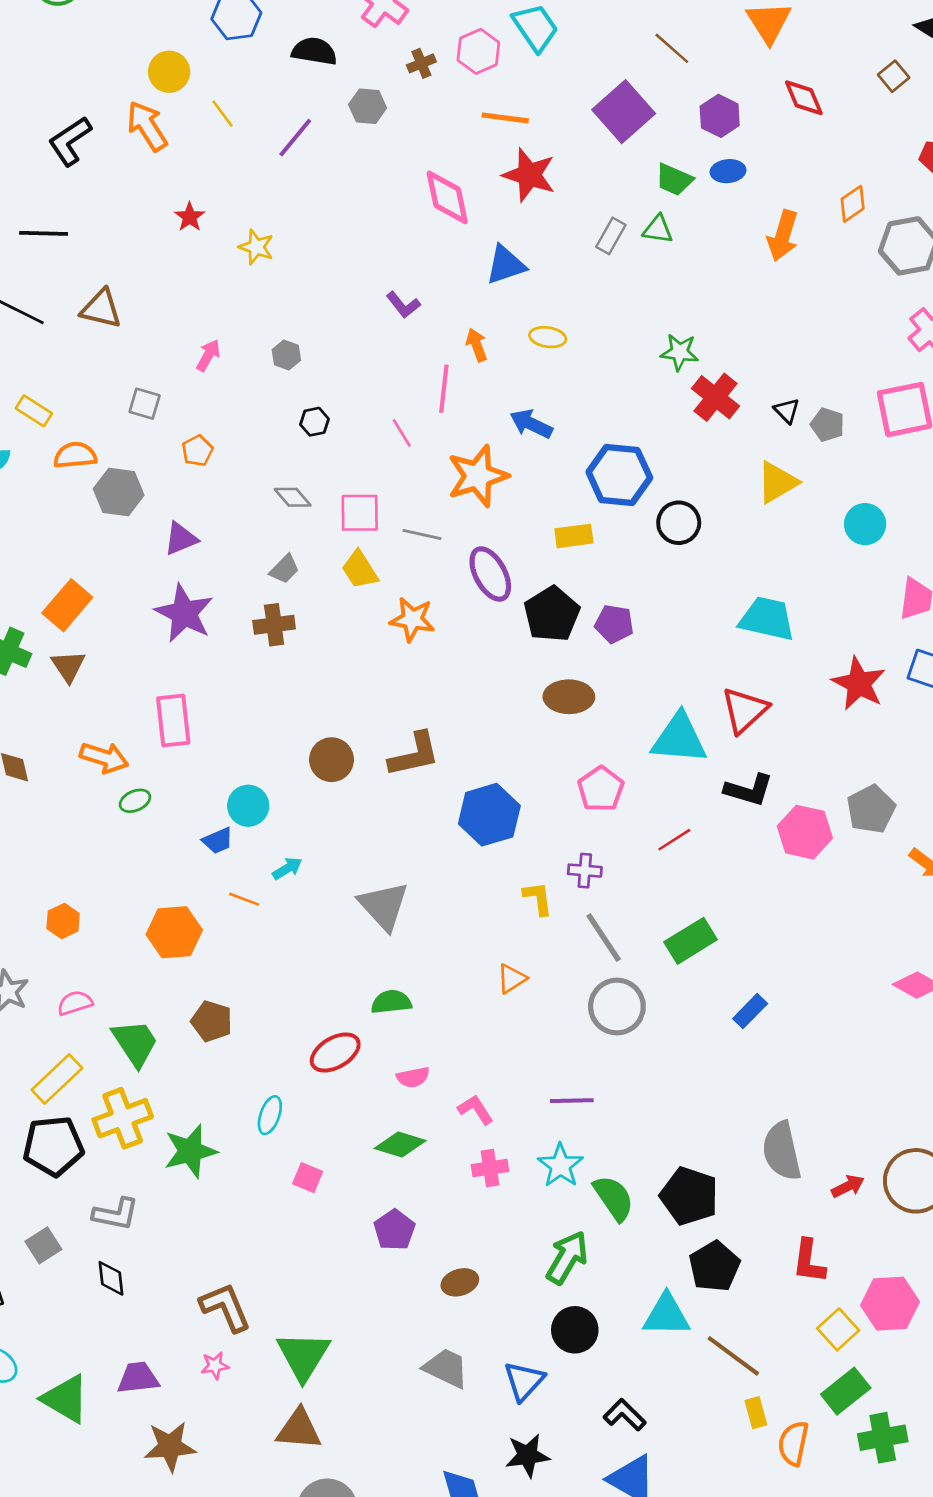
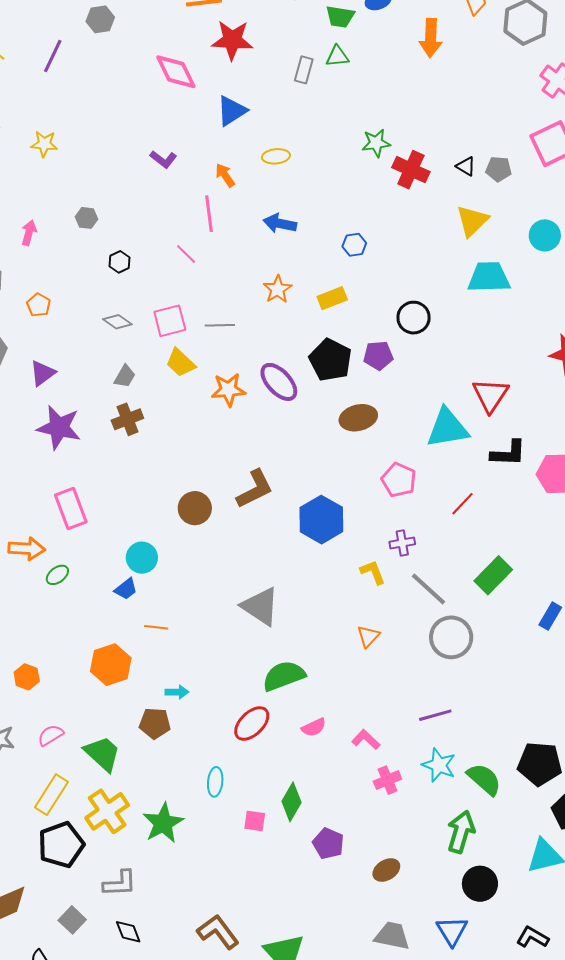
blue hexagon: (619, 475) -> (354, 245), size x0.5
orange star: (478, 476) -> (278, 289), moved, size x0.6
black circle: (679, 523) -> (414, 318), moved
purple ellipse: (490, 574) -> (279, 382), moved
cyan trapezoid: (767, 619) -> (489, 277), moved
cyan arrow: (287, 868) -> (177, 692), moved, turned 45
green semicircle: (391, 1002) -> (284, 676), size x1.4
green diamond: (400, 1145) -> (291, 802), moved, turned -63

